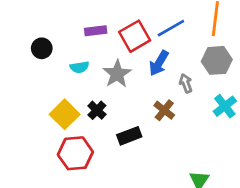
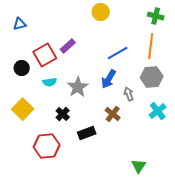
purple rectangle: (96, 31) -> (68, 46), moved, turned -35
red square: (135, 36) -> (45, 55), moved
yellow square: (65, 114) -> (23, 109), moved

